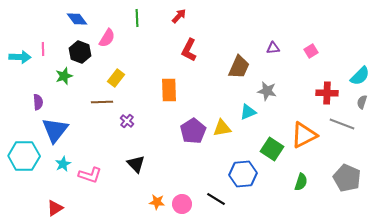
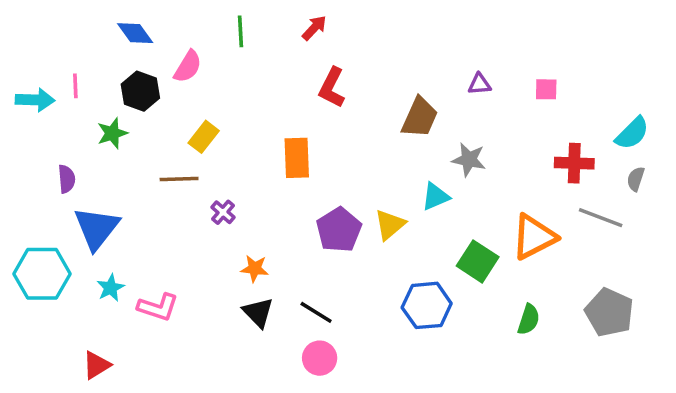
pink square: (311, 51) -> (546, 89), turned 32
yellow triangle: (222, 128) -> (390, 225), turned -30
black triangle: (136, 164) -> (258, 312), moved
black line: (216, 199) -> (316, 312), moved
orange star: (157, 202) -> (255, 269), moved

